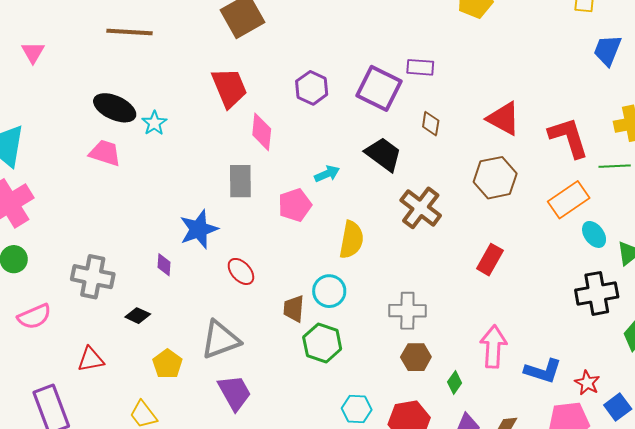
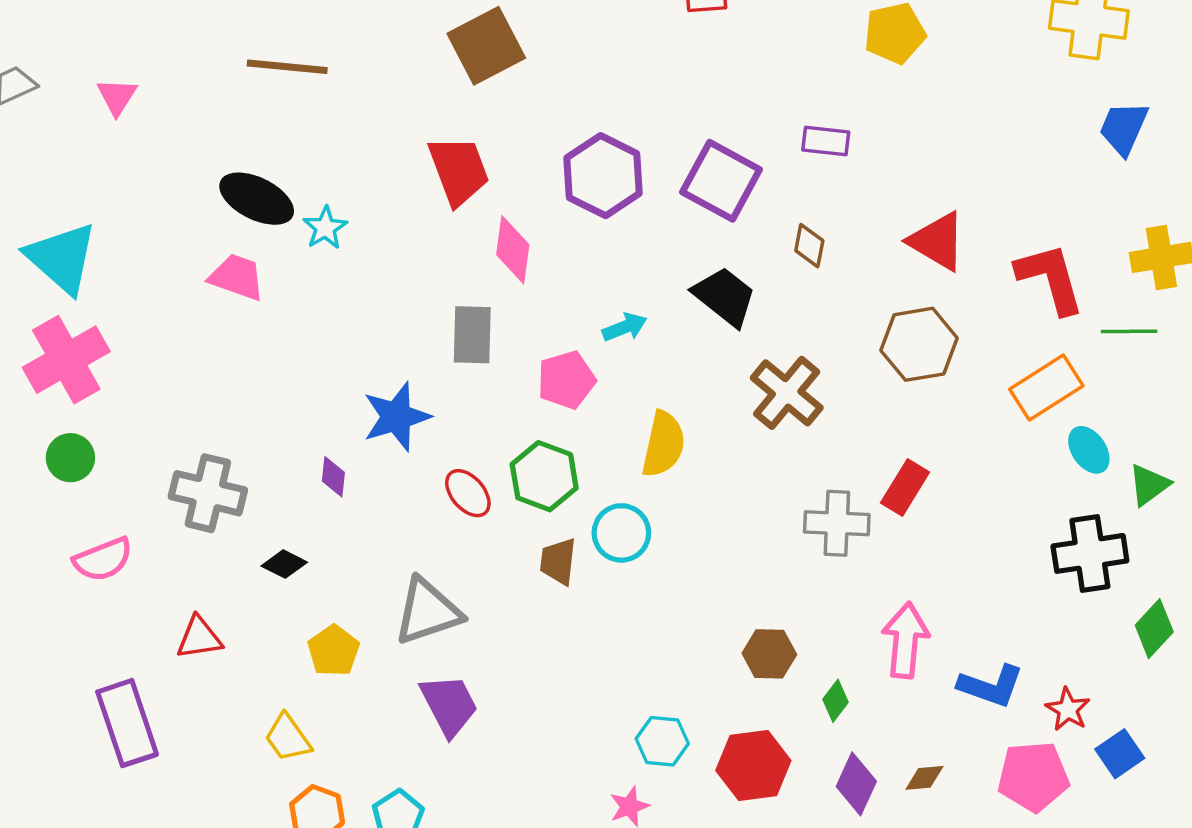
purple rectangle: (420, 67) -> (826, 141), moved
purple hexagon: (312, 88) -> (603, 176), size x1.4
gray cross: (407, 311) -> (837, 523), moved
green hexagon: (322, 343) -> (544, 476), moved

